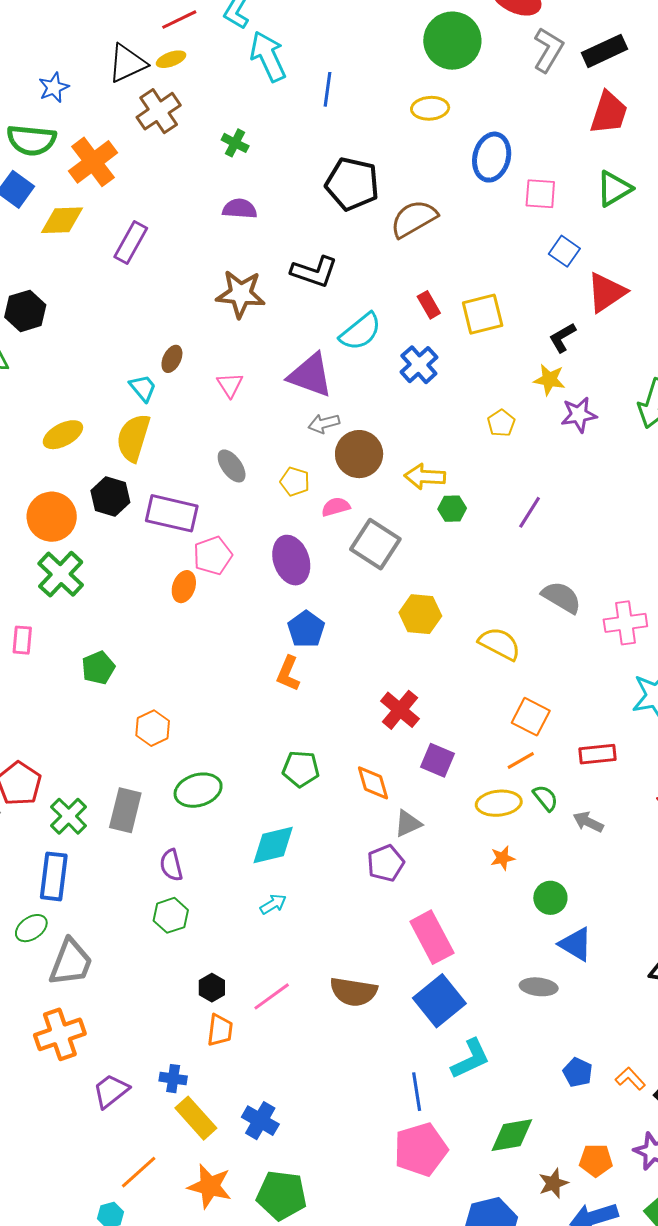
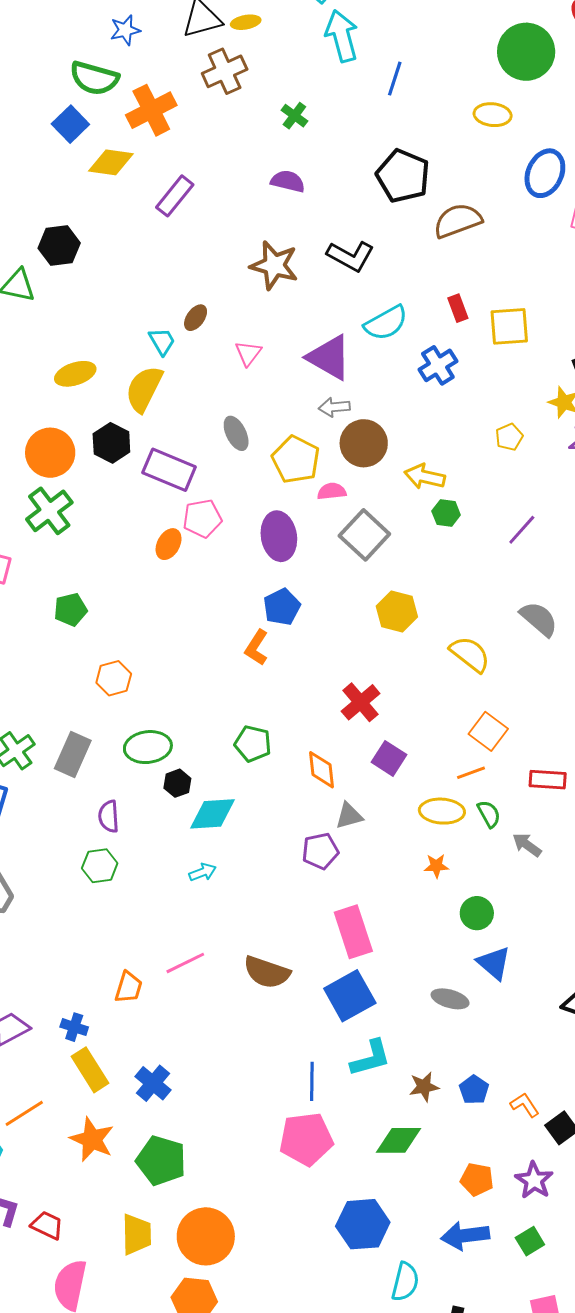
yellow pentagon: (295, 482) -> (296, 460), size x1.6
black hexagon: (212, 988) -> (177, 783), moved
brown star: (553, 1183) -> (424, 1087), moved

